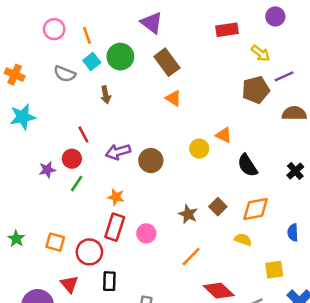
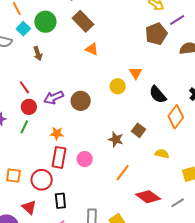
orange triangle: (224, 135) -> (136, 73), turned 40
red circle: (72, 159) -> (29, 107), moved
orange diamond: (256, 209) -> (176, 117), moved, turned -35

